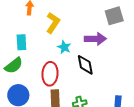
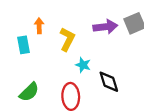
purple arrow: (95, 39) -> (105, 27), moved
cyan rectangle: (21, 42) -> (23, 45), moved

